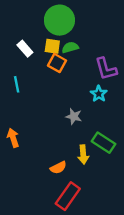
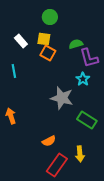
green circle: (59, 20) -> (50, 17), size x0.6
green semicircle: (70, 47) -> (76, 44), moved
gray star: (74, 116) -> (62, 98), size x1.6
yellow arrow: (83, 154) -> (80, 154), moved

